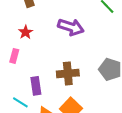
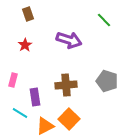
pink rectangle: (14, 56) -> (13, 80), moved

